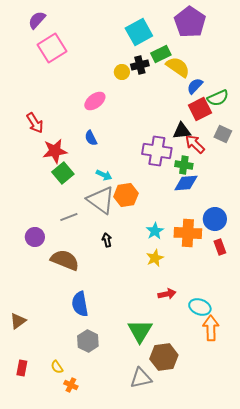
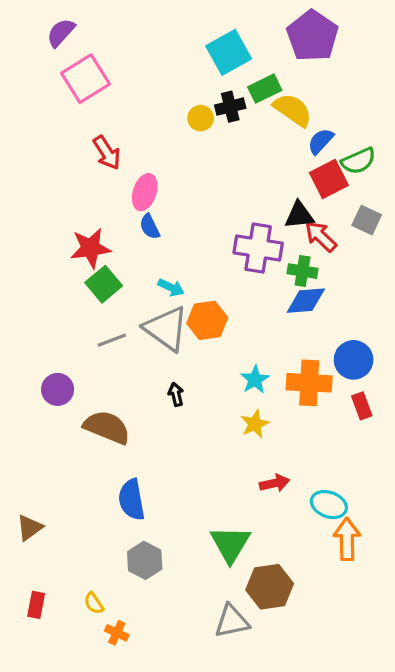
pink ellipse: (95, 101) -> (145, 192), moved, turned -35
red arrow: (35, 123) -> (107, 153), moved
gray line: (69, 217) -> (112, 340), moved

